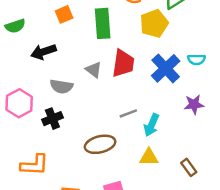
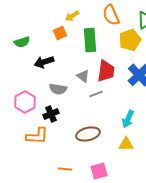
gray line: (128, 113) -> (96, 94), moved
orange L-shape: (34, 165) -> (37, 136), moved

